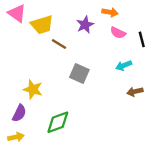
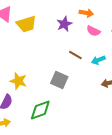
brown line: (59, 44) -> (75, 55), moved
gray square: (79, 73) -> (59, 80), moved

